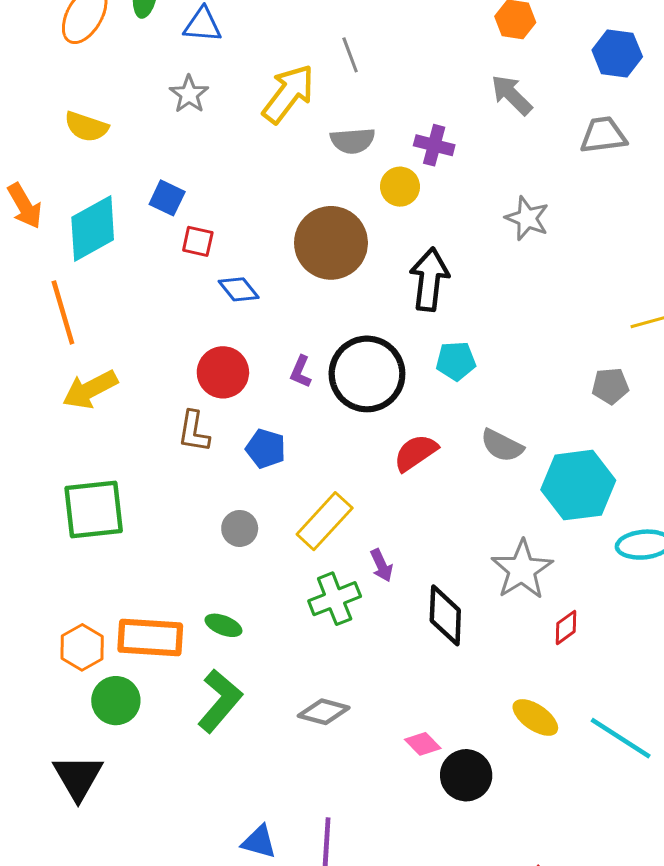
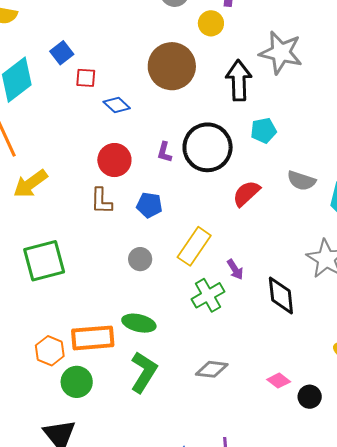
blue square: (167, 198) -> (62, 53), turned 35
gray star: (527, 218) -> (281, 53), moved, size x1.5
green ellipse: (223, 625) -> (139, 323), size x1.4
black circle: (466, 775) -> (310, 397), size x0.7

